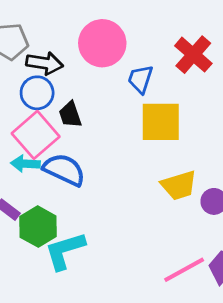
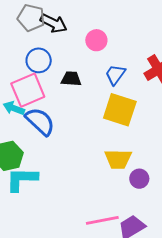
pink circle: (102, 43) -> (96, 40), size x0.6
black arrow: (45, 63) -> (54, 23), moved
black trapezoid: (70, 115) -> (71, 79), moved, turned 95

